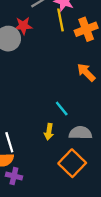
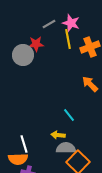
yellow arrow: (49, 132) -> (58, 135), turned 88
gray semicircle: (80, 133) -> (66, 148), moved

